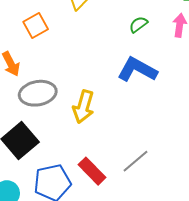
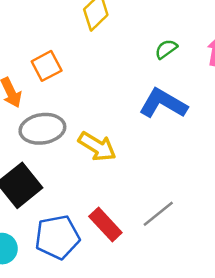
orange square: (36, 25) -> (47, 66), moved
yellow arrow: (83, 107) -> (97, 146), turned -76

